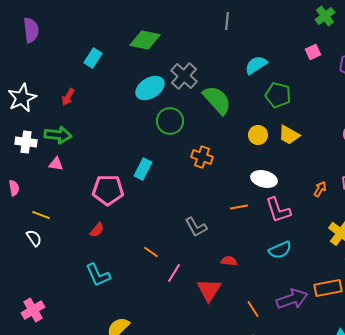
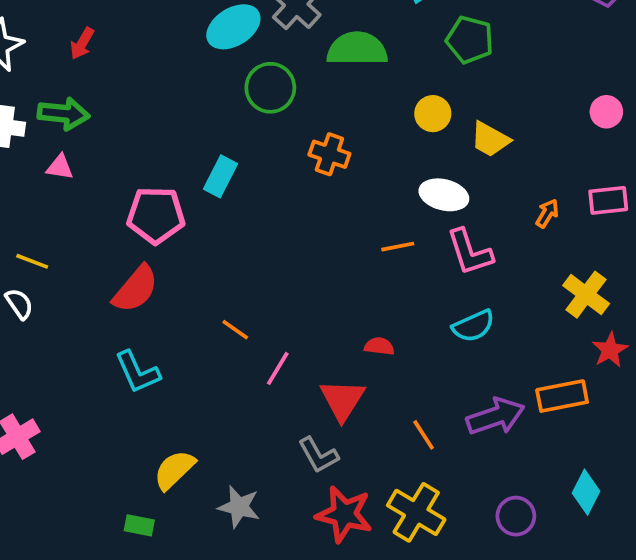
green semicircle: (217, 100) -> (357, 49), turned -48
yellow trapezoid: (289, 135) -> (490, 139), moved
gray L-shape: (196, 227) -> (318, 455), moved
red semicircle: (97, 230) -> (136, 289), size x1.8

